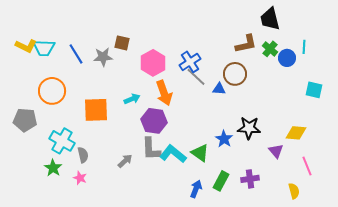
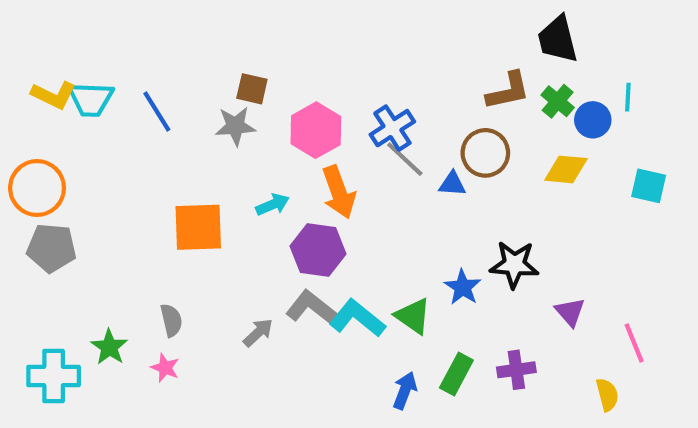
gray star: (103, 57) -> (235, 126), moved
orange circle: (52, 91) -> (37, 188), moved
yellow diamond: (296, 133) -> (566, 169), moved
cyan cross: (62, 141) -> (54, 376), moved, turned -30
gray L-shape: (151, 149) -> (312, 308), turned 130

